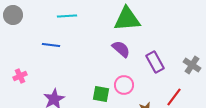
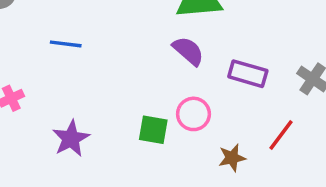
purple rectangle: (155, 62) -> (248, 74), turned -45

